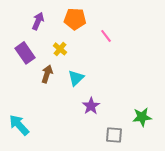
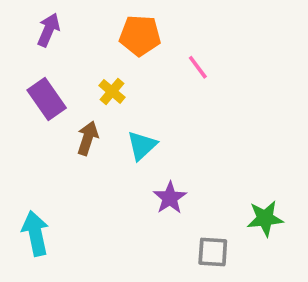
purple arrow: (38, 21) -> (49, 30), moved
cyan arrow: (19, 125) -> (35, 233), turned 30

